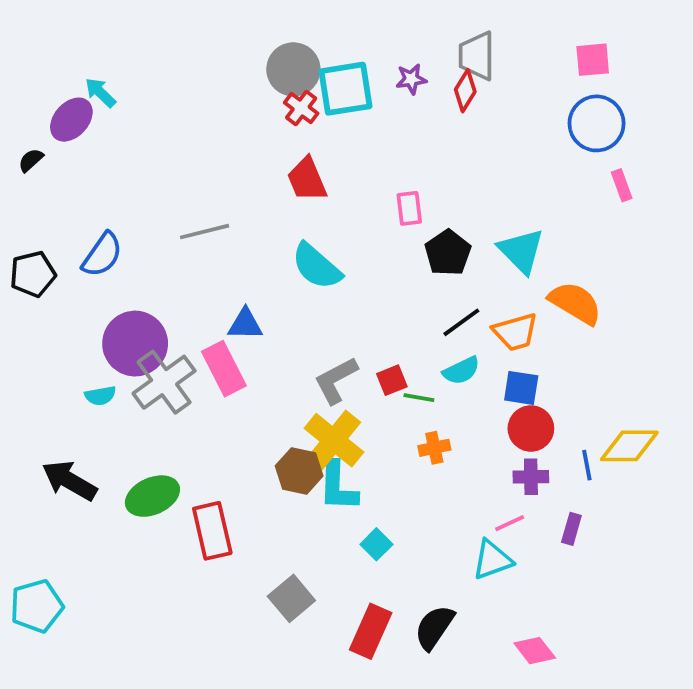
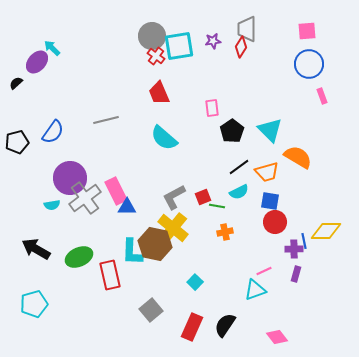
blue triangle: (245, 324) -> (127, 207), moved
brown hexagon: (299, 471) -> (155, 244), size x1.4
purple cross: (531, 477) -> (294, 249), moved
cyan L-shape: (338, 486) -> (132, 252), moved
cyan pentagon: (37, 606) -> (34, 304), moved

